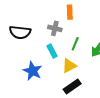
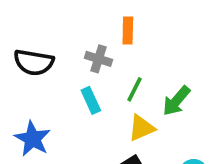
yellow triangle: (69, 66) -> (141, 128), moved
blue star: (33, 71) -> (33, 139), moved

